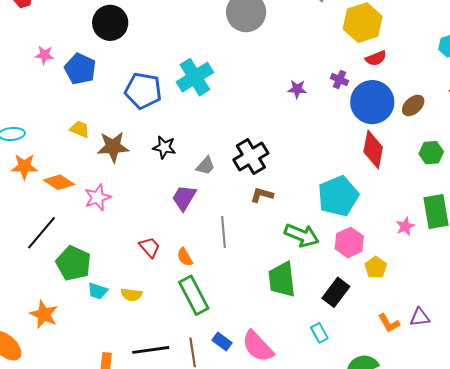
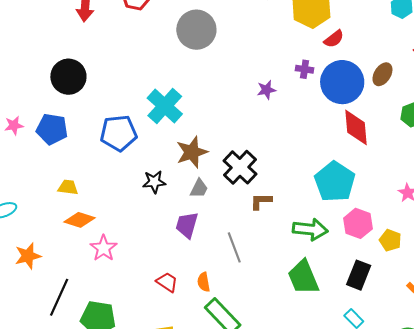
brown star: (113, 147) -> (192, 152), moved
orange star: (24, 167) -> (28, 256), moved
orange diamond: (59, 182) -> (79, 220), moved
orange semicircle: (185, 257) -> (204, 282), turned 36

